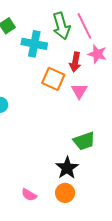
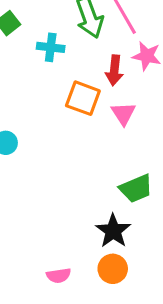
cyan cross: (34, 44) -> (51, 47), size x0.7
pink semicircle: (29, 195) -> (59, 276), turned -35

